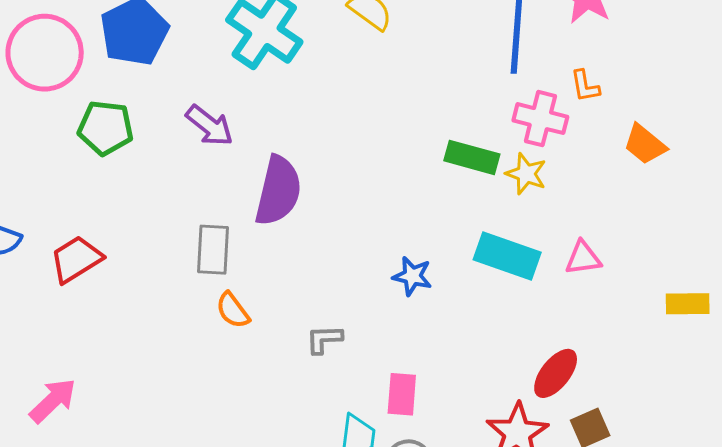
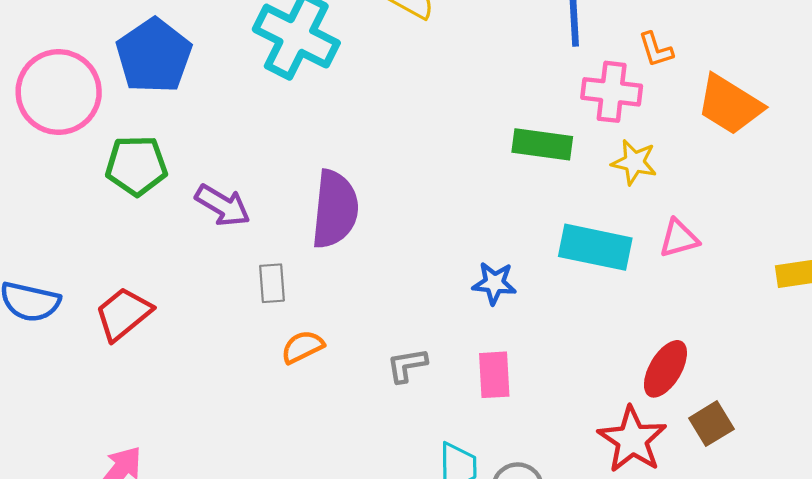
purple arrow: (209, 126) -> (223, 205), moved
orange trapezoid: (645, 144) -> (730, 105), size x1.4
yellow star: (526, 174) -> (634, 162), moved
gray rectangle: (213, 250) -> (272, 283), size x0.7
orange semicircle: (233, 310) -> (303, 347), turned 108
pink rectangle: (402, 394) -> (494, 375), moved

